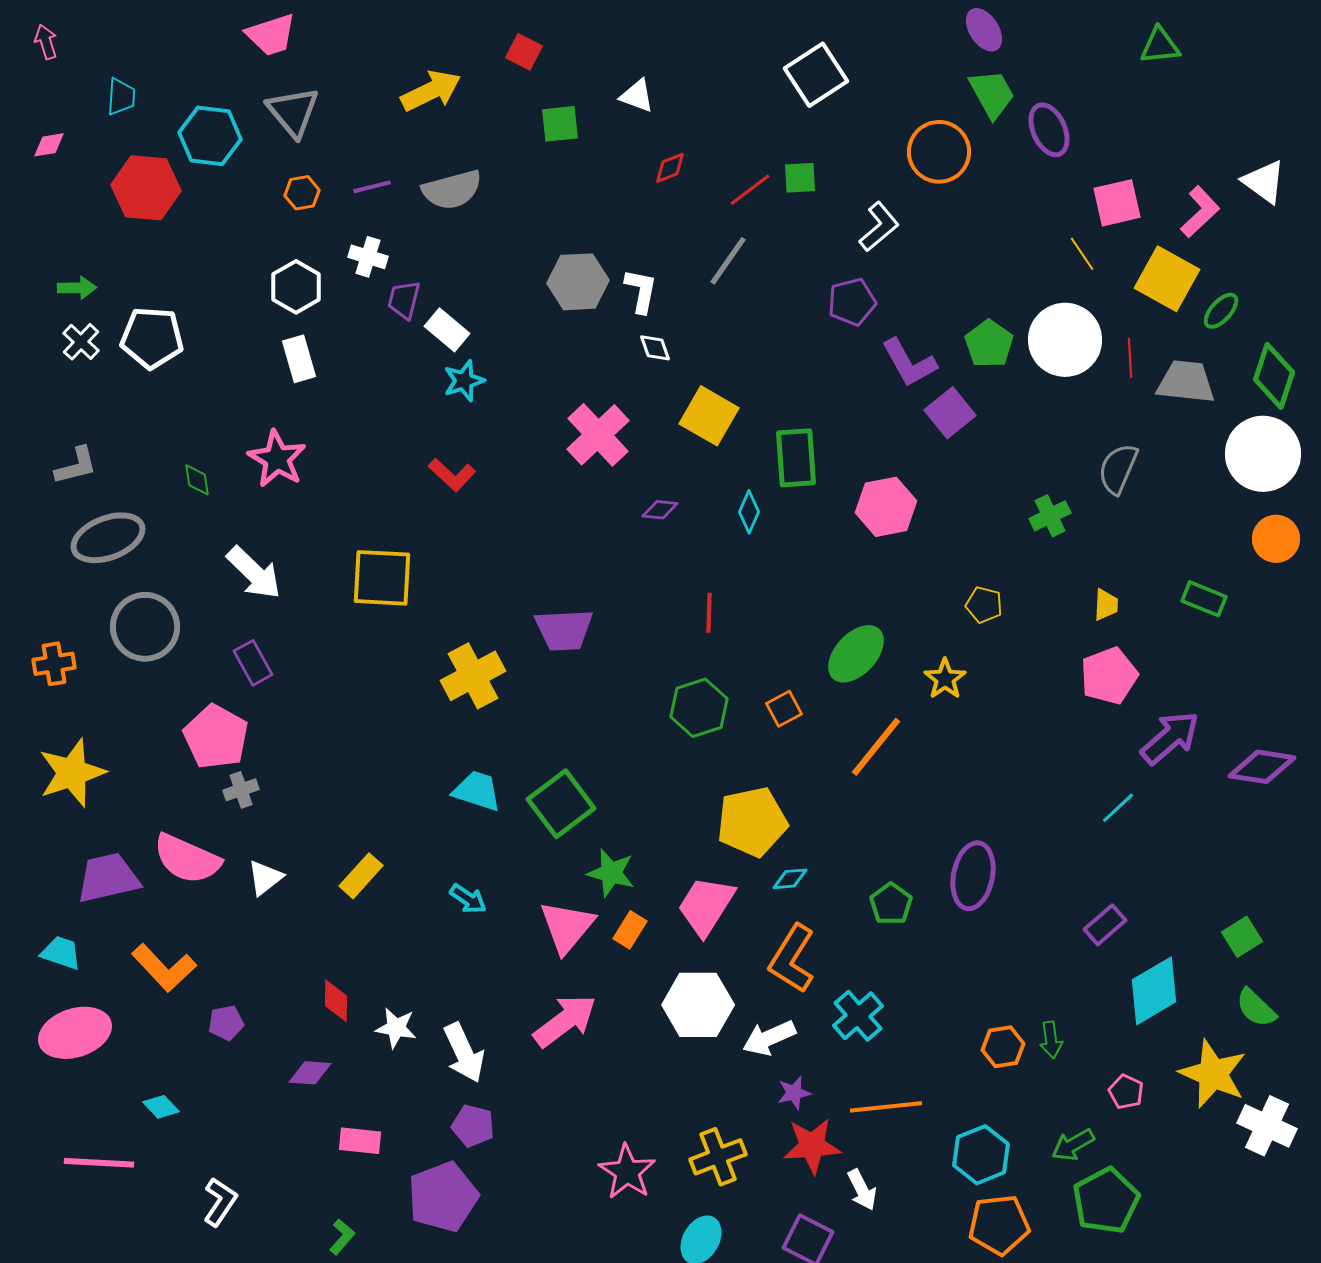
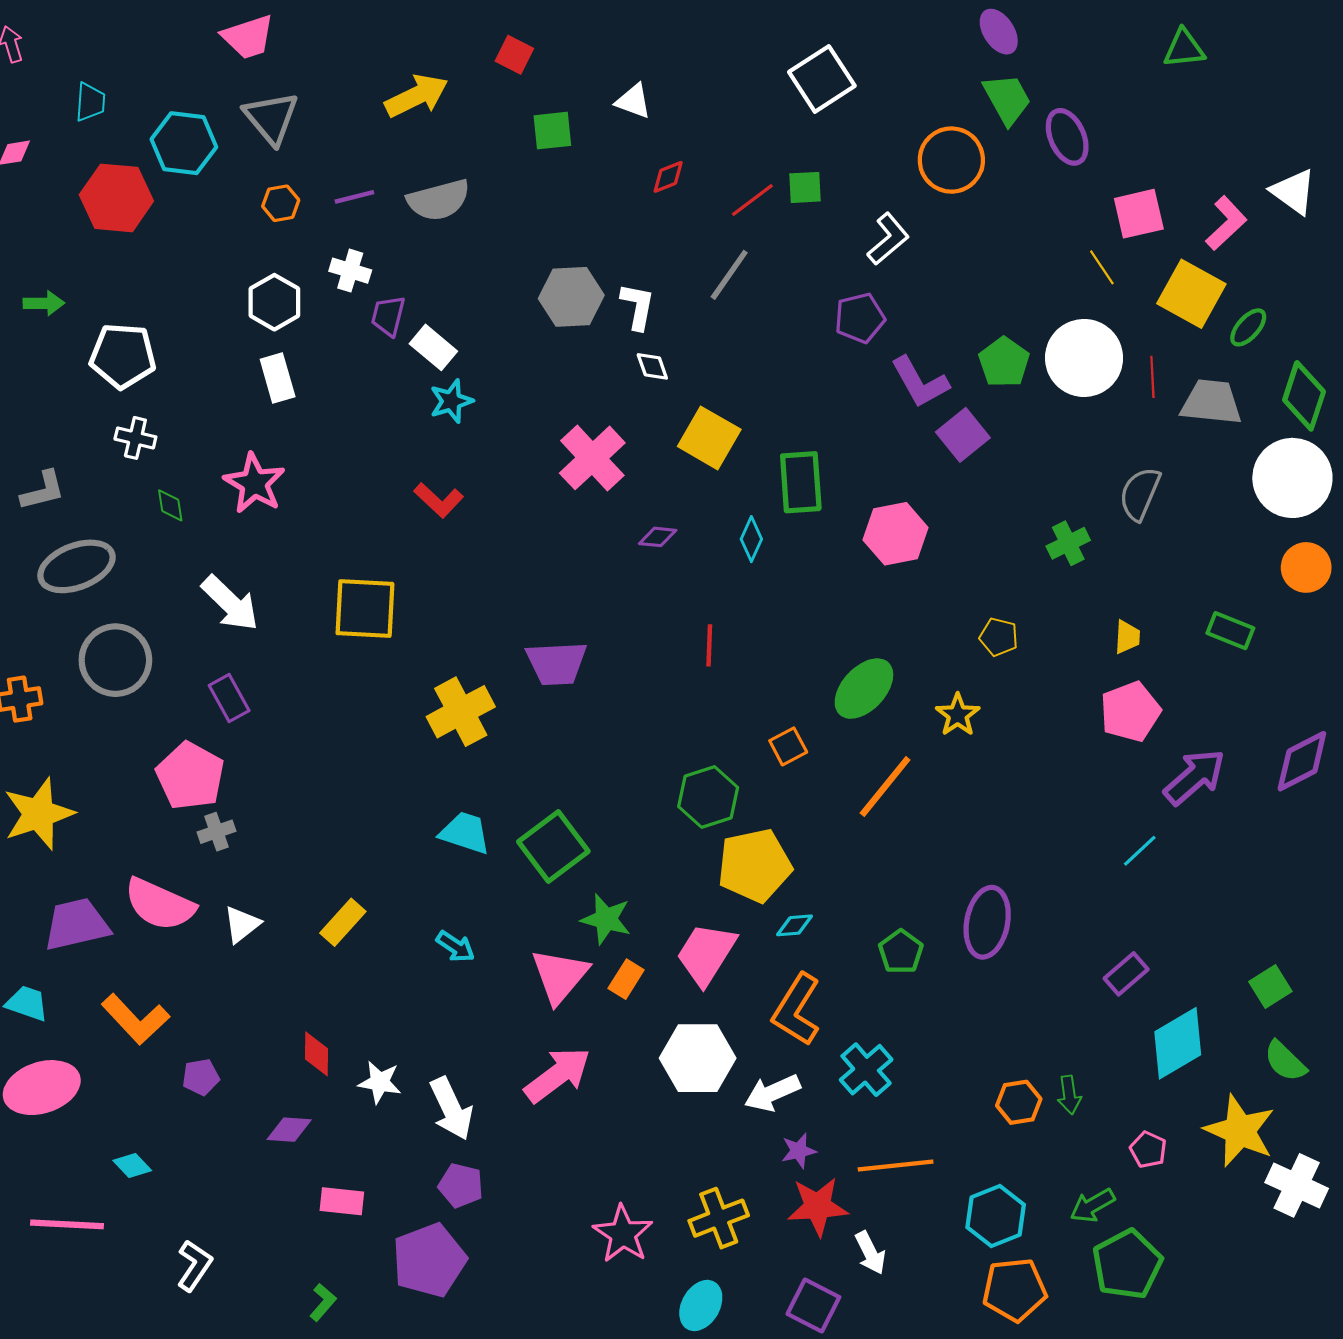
white cross: (81, 342) -> (135, 438), moved, turned -30
green hexagon: (699, 708) -> (708, 797), moved
purple diamond: (1262, 767) -> (1302, 761), moved, turned -36

